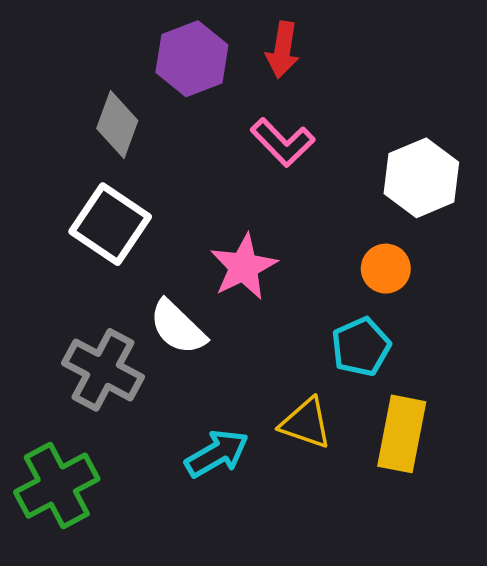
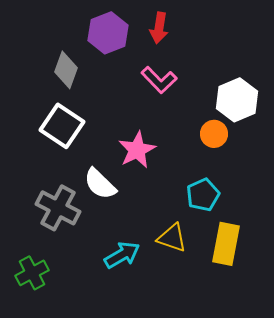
orange circle: (386, 269) -> (214, 134), moved
green cross: (57, 486) -> (32, 273), size x0.7

